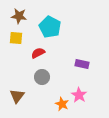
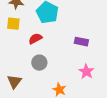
purple rectangle: (82, 64) -> (81, 42), moved
pink star: (79, 95) -> (86, 72), moved

